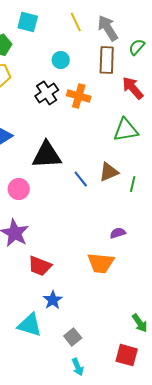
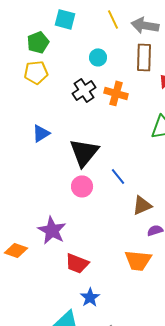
gray arrow: (108, 28) -> (145, 25), turned -48
black triangle: (47, 155) -> (84, 152), turned -48
brown triangle: (109, 172) -> (142, 205), moved
pink circle: (19, 189) -> (82, 186), moved

